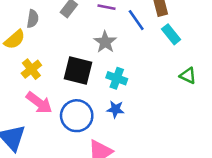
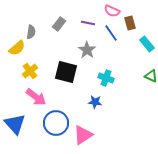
cyan rectangle: (171, 34) -> (147, 44), moved
cyan cross: (117, 78) -> (106, 78), moved
blue circle: (77, 116) -> (56, 123), moved

